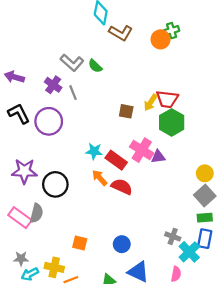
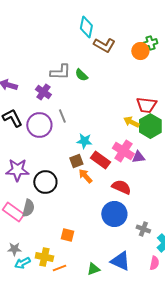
gray L-shape: (72, 63) -> (60, 72), turned -40
gray line: (73, 93) -> (62, 116), moved
yellow arrow: (151, 102) -> (131, 122), moved, turned 84
brown square: (126, 111) -> (76, 161), moved, turned -32
cyan star: (94, 151) -> (84, 141), moved
red semicircle: (122, 187) -> (121, 187), moved
gray cross: (173, 236) -> (143, 229), moved
blue circle: (122, 244) -> (114, 214), moved, size x1.6

